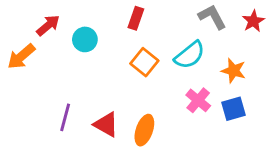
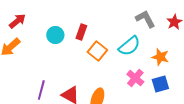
red rectangle: (136, 18) -> (81, 32), moved
red arrow: (48, 25) -> (17, 21), moved

